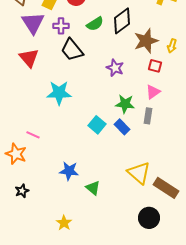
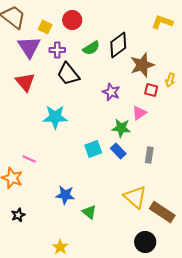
yellow arrow: (172, 46) -> (170, 80), moved
pink triangle: (153, 92) -> (139, 113), moved
gray rectangle: (148, 116) -> (149, 155), moved
cyan square: (97, 125) -> (93, 149), turned 30

